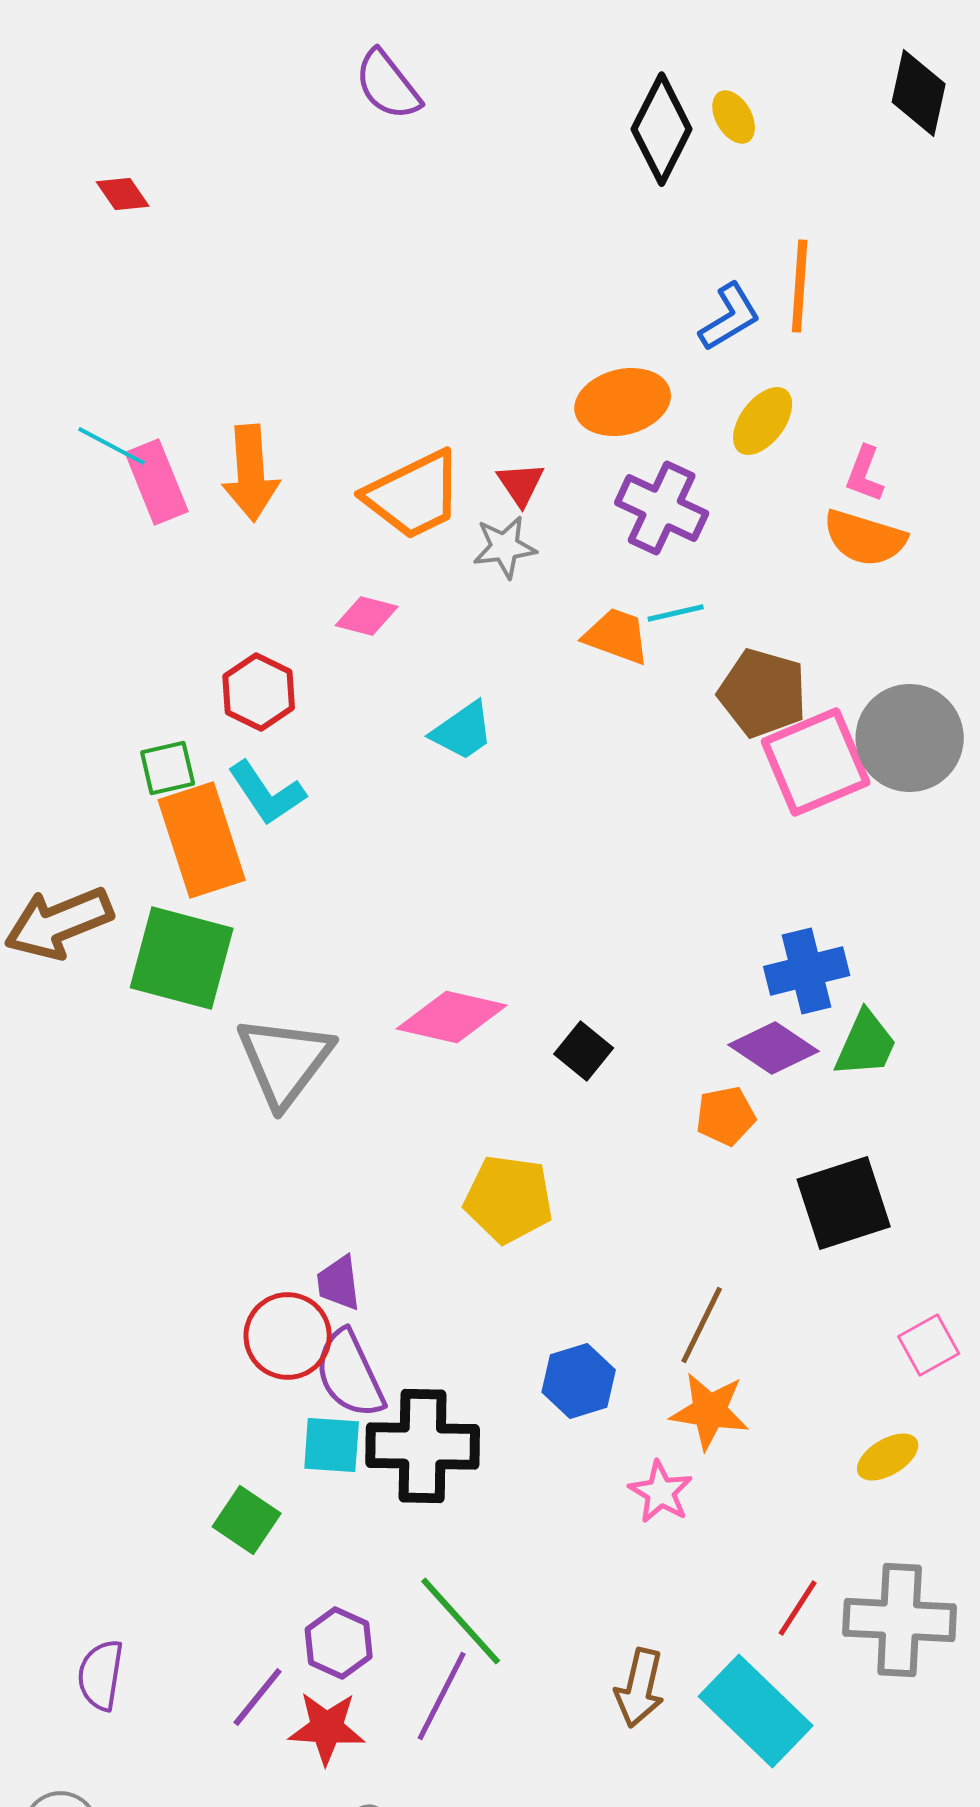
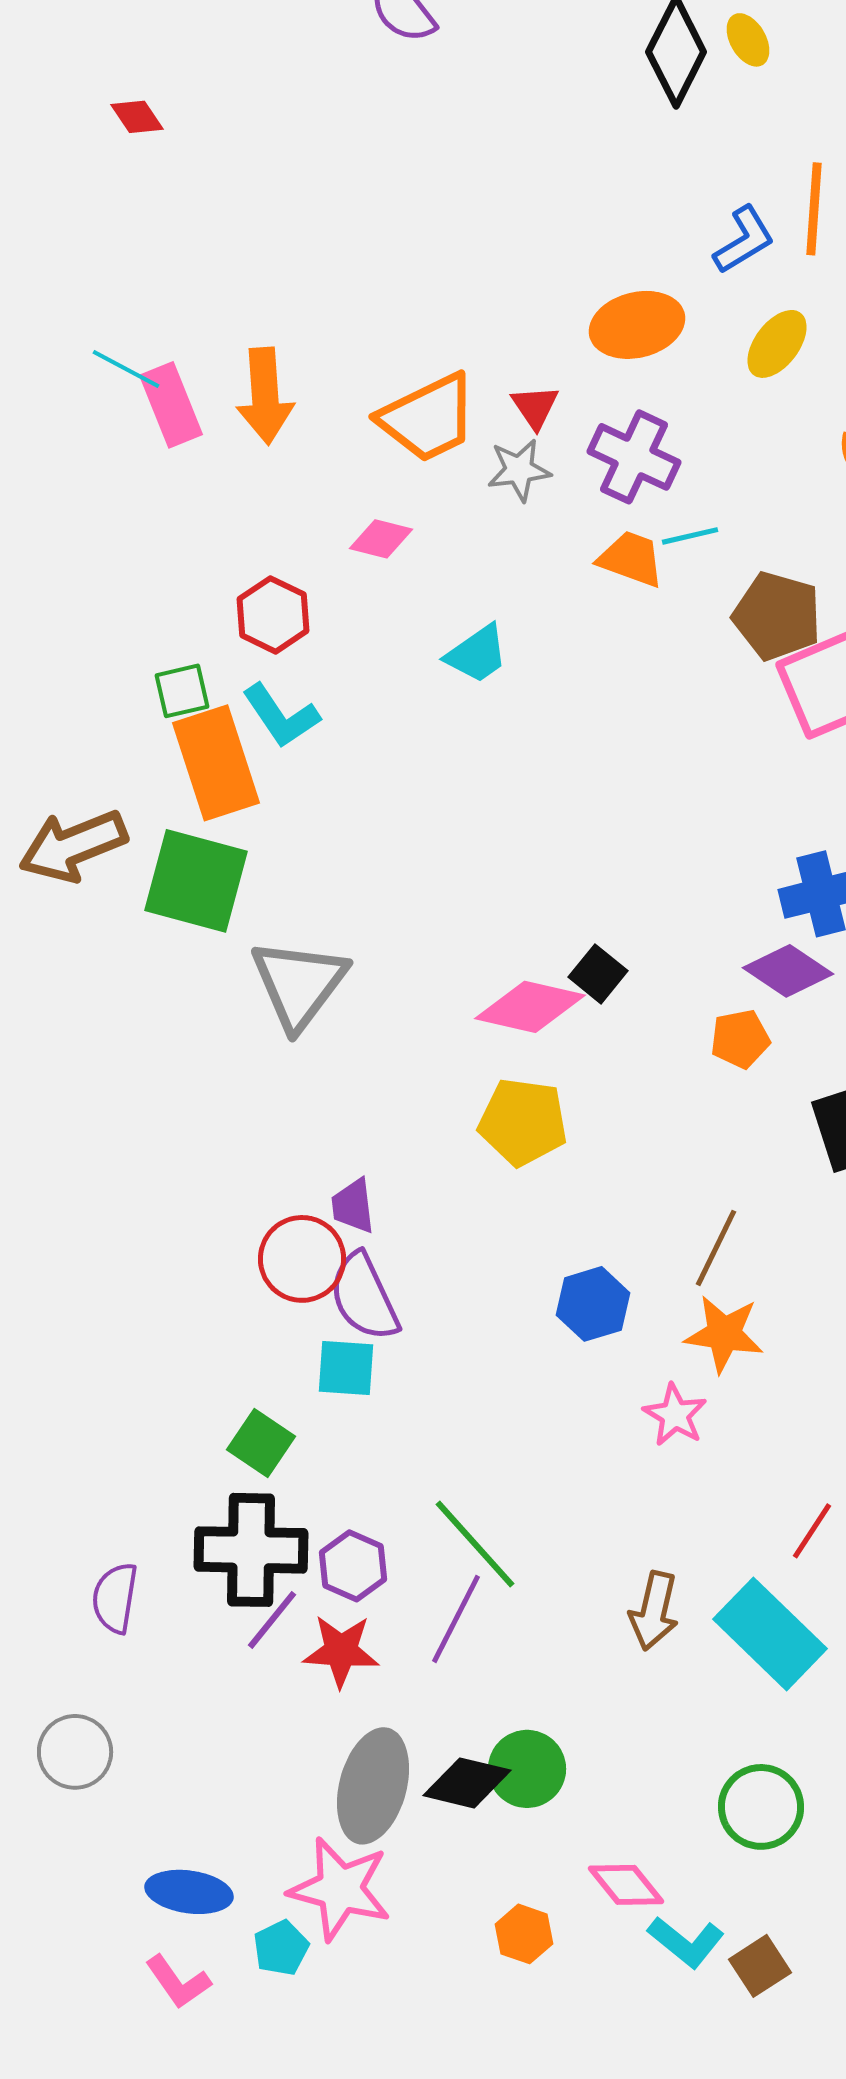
purple cross: (662, 508) -> (634, 457), moved
pink diamond: (452, 1017) -> (530, 1007), moved
black cross: (423, 1446) -> (251, 1550), moved

